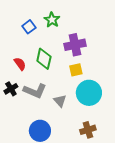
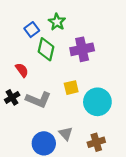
green diamond: (44, 59) -> (46, 49), moved
yellow square: (76, 70) -> (71, 88), moved
gray triangle: (60, 101) -> (66, 134), moved

